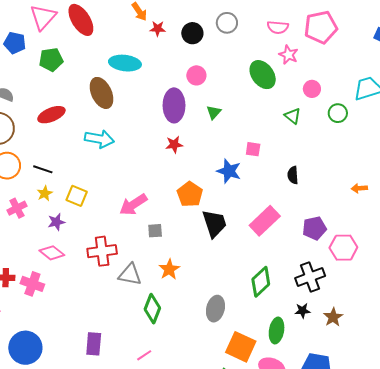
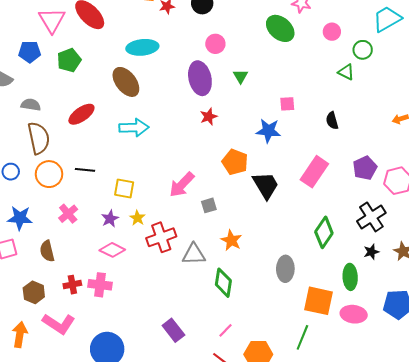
green triangle: (293, 116) -> (346, 72), moved
yellow star: (45, 193) -> (137, 218), moved
purple rectangle: (94, 344) -> (173, 330), turned -30

